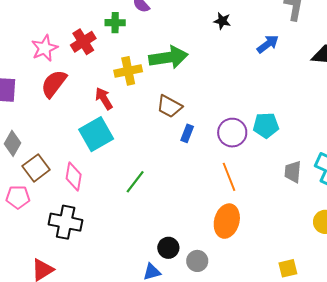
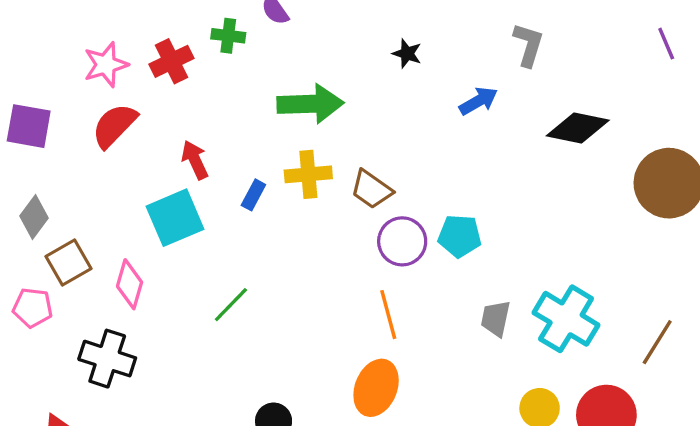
yellow cross: (128, 71) -> (308, 174), moved
brown trapezoid: (169, 106) -> (371, 189), moved
blue rectangle: (187, 133) -> (253, 195), moved

